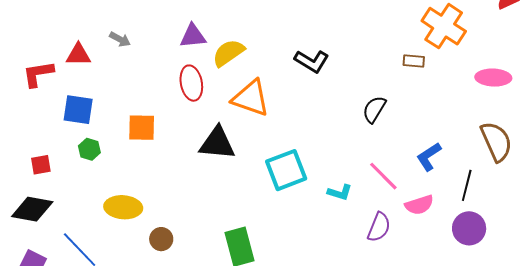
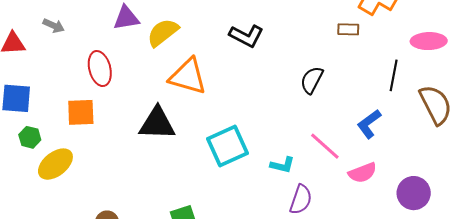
red ellipse: (191, 83) -> (100, 69), moved
black line: (467, 185) -> (394, 75), moved
yellow ellipse: (123, 207) -> (55, 164), moved, turned -39
purple semicircle: (379, 227) -> (301, 200), moved

